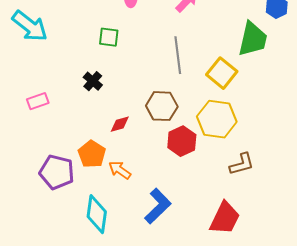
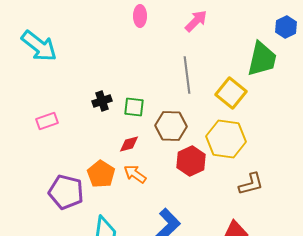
green square: (109, 37) -> (134, 107), moved
black cross: (93, 81) -> (102, 101), turned 30
orange arrow: (120, 170) -> (135, 174), moved

